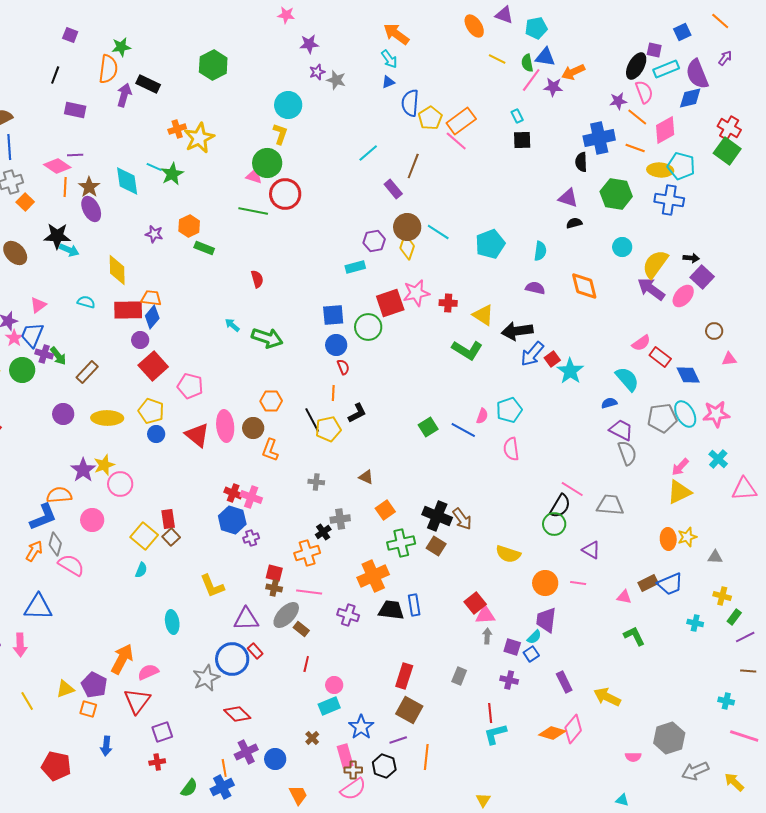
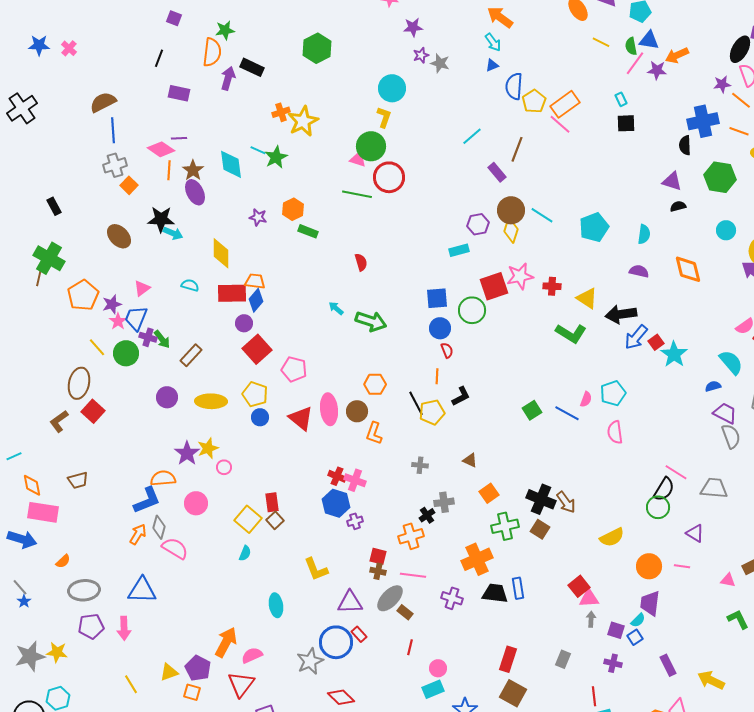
pink circle: (120, 484) -> (224, 467), size x0.6
yellow semicircle: (508, 554) -> (612, 537), turned -45

